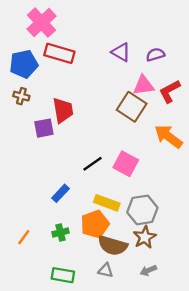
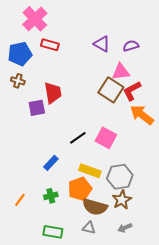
red rectangle: (59, 53) -> (50, 45), size x0.7
red L-shape: (170, 91) -> (132, 91), moved

